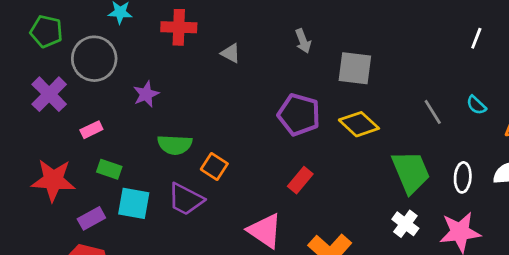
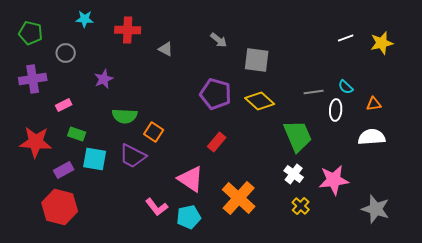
white line: (476, 38) -> (346, 38), turned 49
gray arrow: (303, 41) -> (219, 40), turned -30
gray circle: (94, 59) -> (66, 53), size x0.6
purple cross: (49, 94) -> (33, 79), turned 36
gray line: (433, 112) -> (314, 92), turned -66
white ellipse: (463, 177) -> (336, 110), moved

